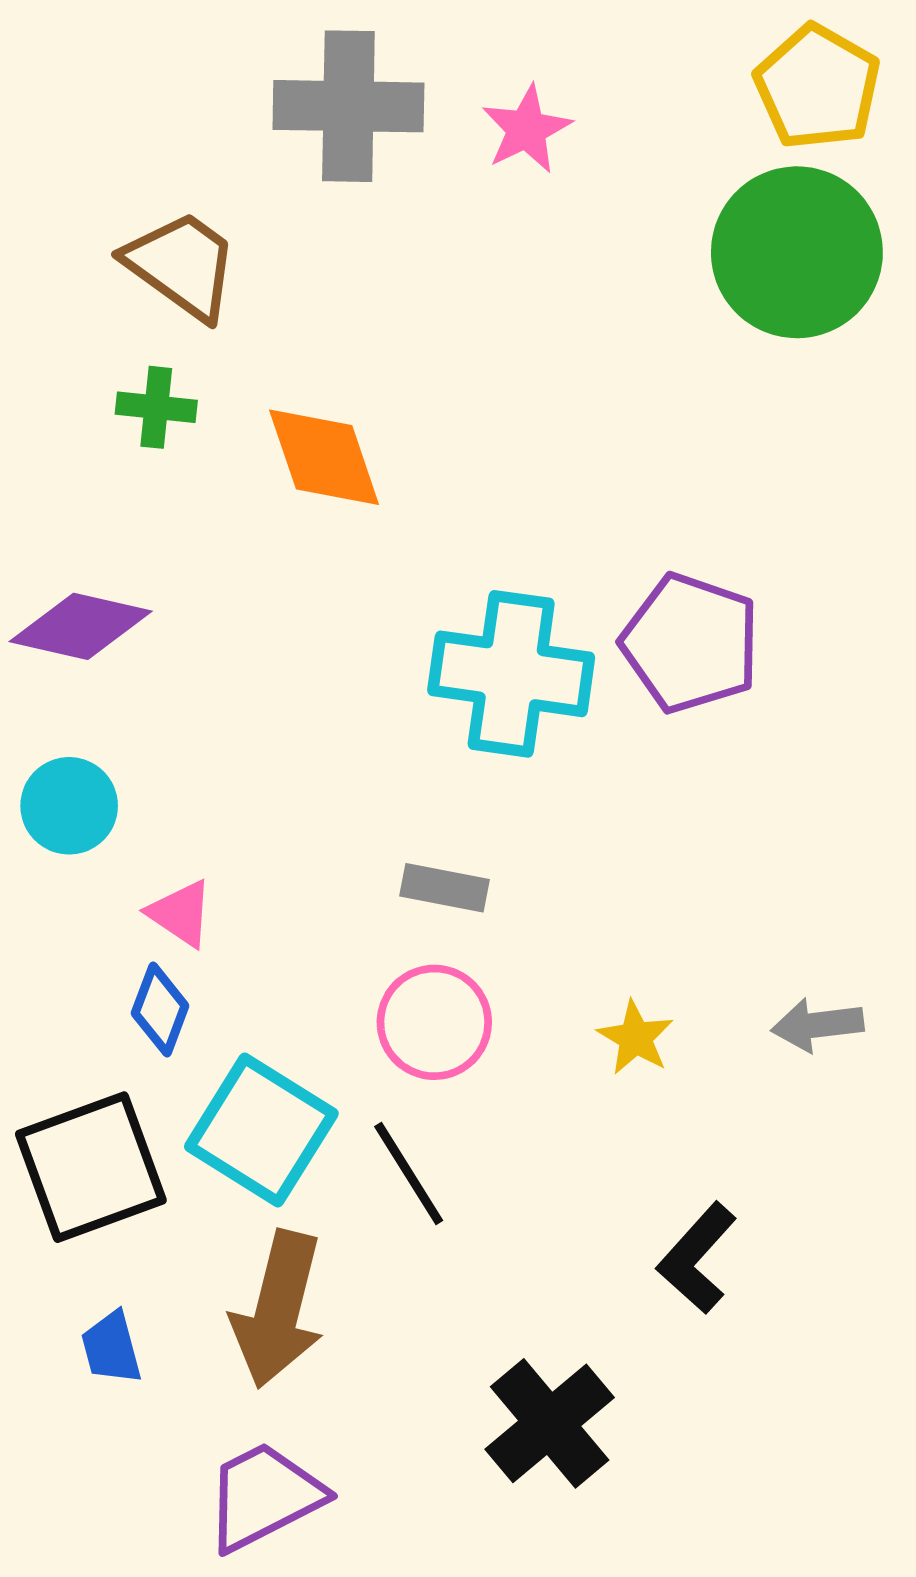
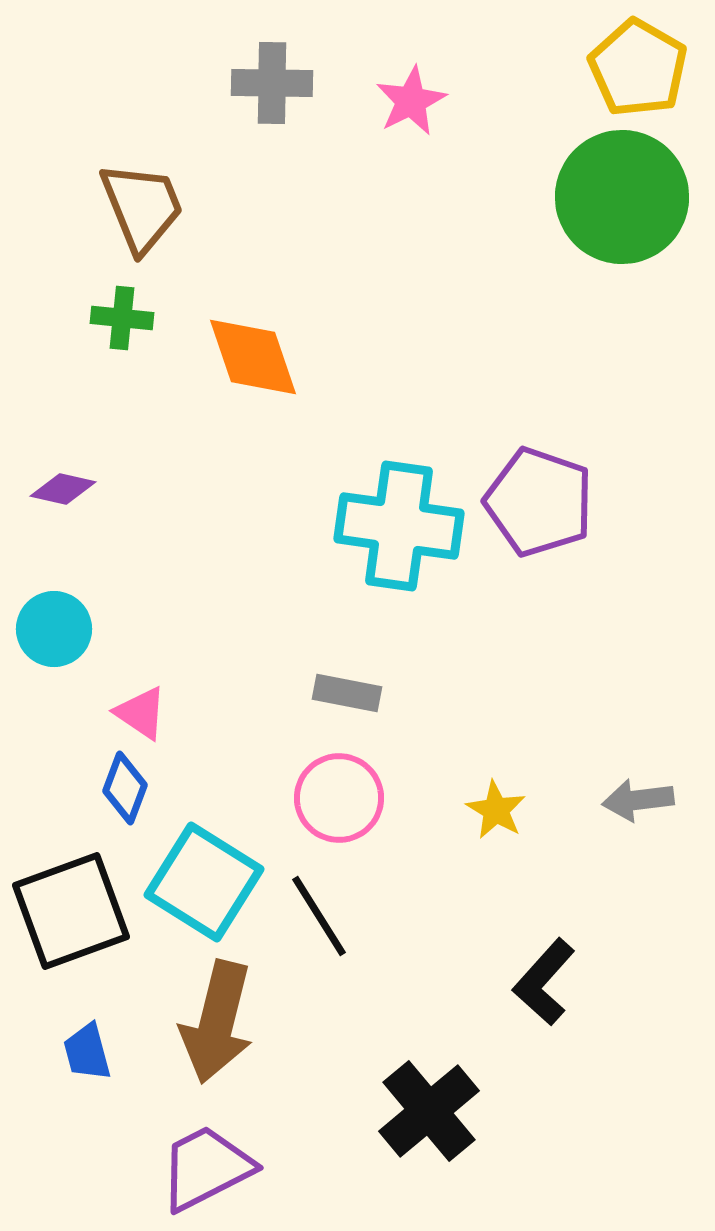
gray cross: (348, 106) -> (272, 83), size x0.7
brown trapezoid: (182, 265) -> (142, 207), turned 32
purple diamond: (81, 626) -> (63, 489), size x0.6

